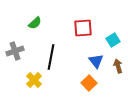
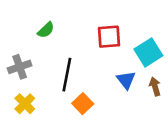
cyan square: (113, 40) -> (148, 52), size x1.5
yellow cross: (34, 80) -> (25, 104), moved
orange square: (89, 83) -> (83, 104), moved

